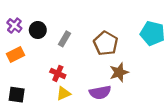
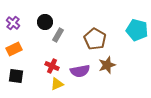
black circle: (38, 30) -> (45, 22), moved
purple semicircle: (100, 92) -> (80, 71), moved
black square: (17, 95) -> (16, 76), moved

